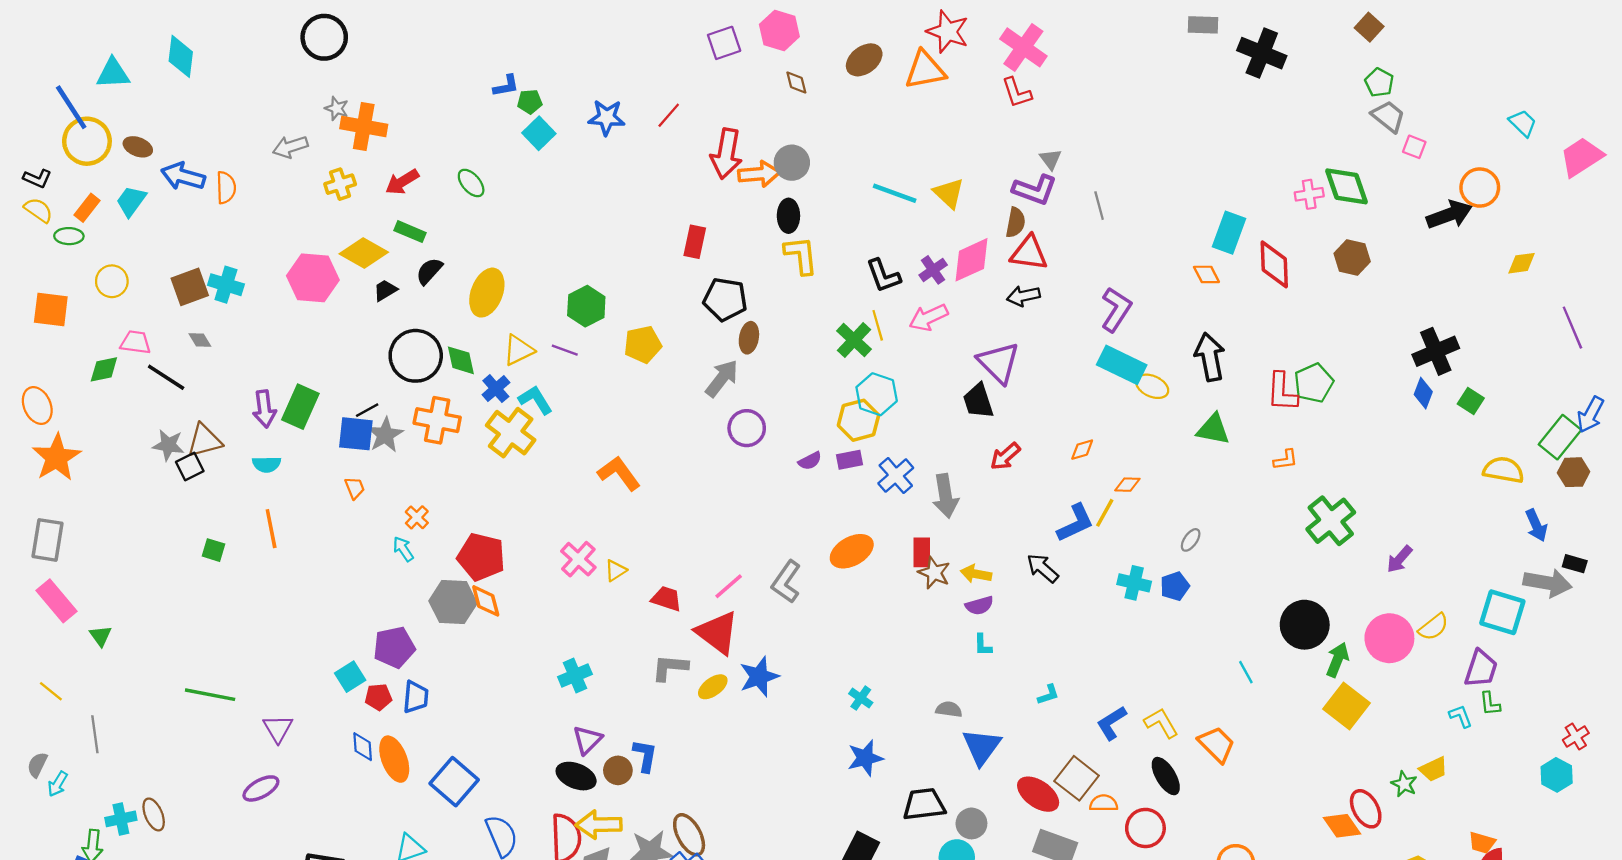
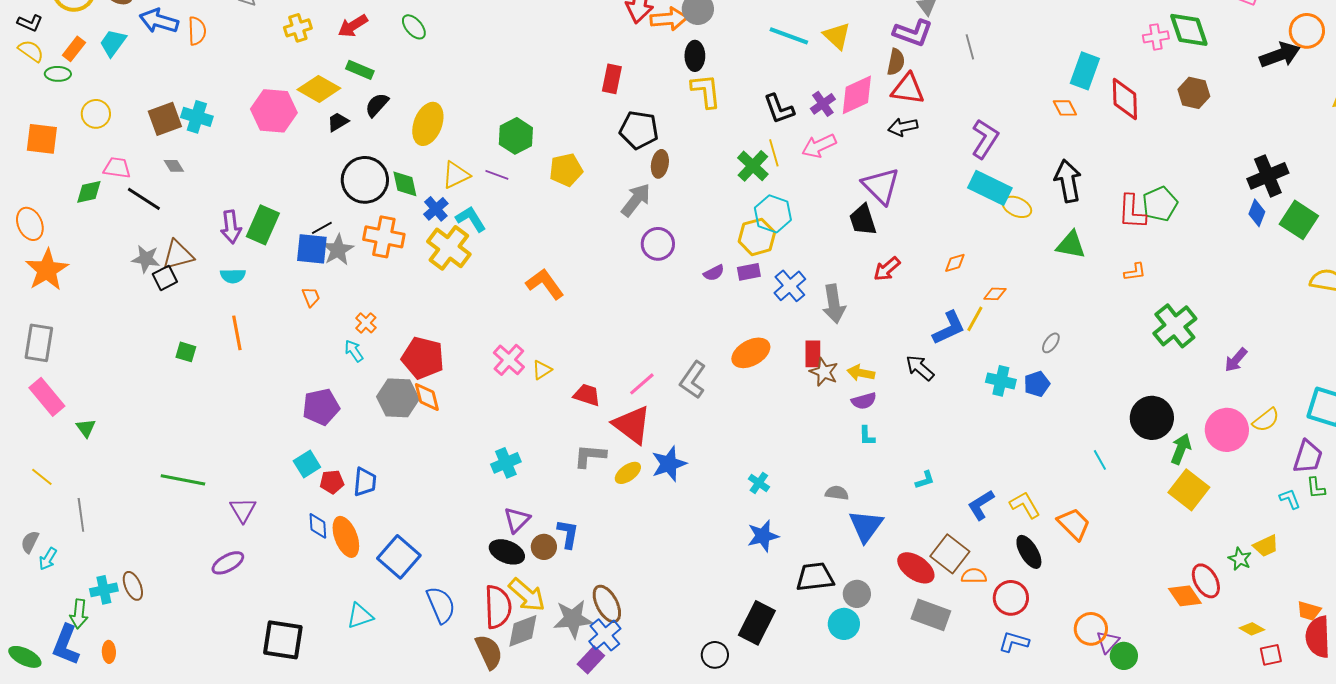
green square: (1471, 401) -> (1299, 220), size x1.6
purple pentagon: (394, 647) -> (321, 407), moved
yellow arrow: (599, 825) -> (527, 595), turned -138

